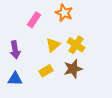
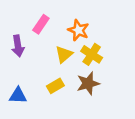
orange star: (64, 13) -> (78, 30), moved
purple arrow: (15, 50) -> (18, 46), moved

